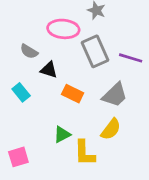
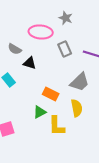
gray rectangle: (95, 51) -> (65, 49), size x0.7
orange rectangle: (73, 94) -> (51, 94), moved
yellow semicircle: (111, 129) -> (77, 108), turned -48

